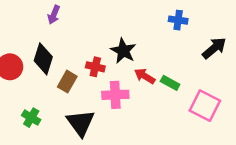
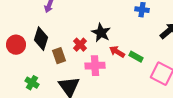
red cross: (95, 67) -> (80, 45), turned 32
brown rectangle: (67, 82) -> (59, 56), turned -49

